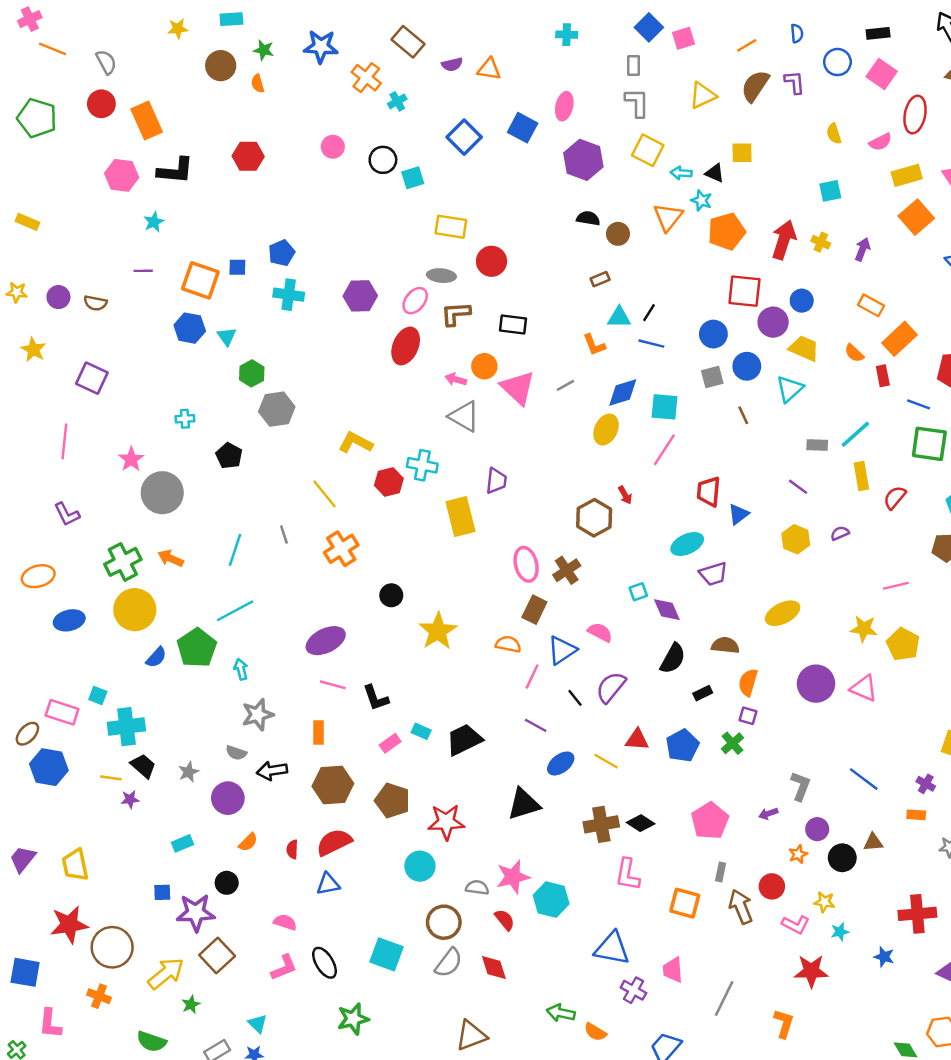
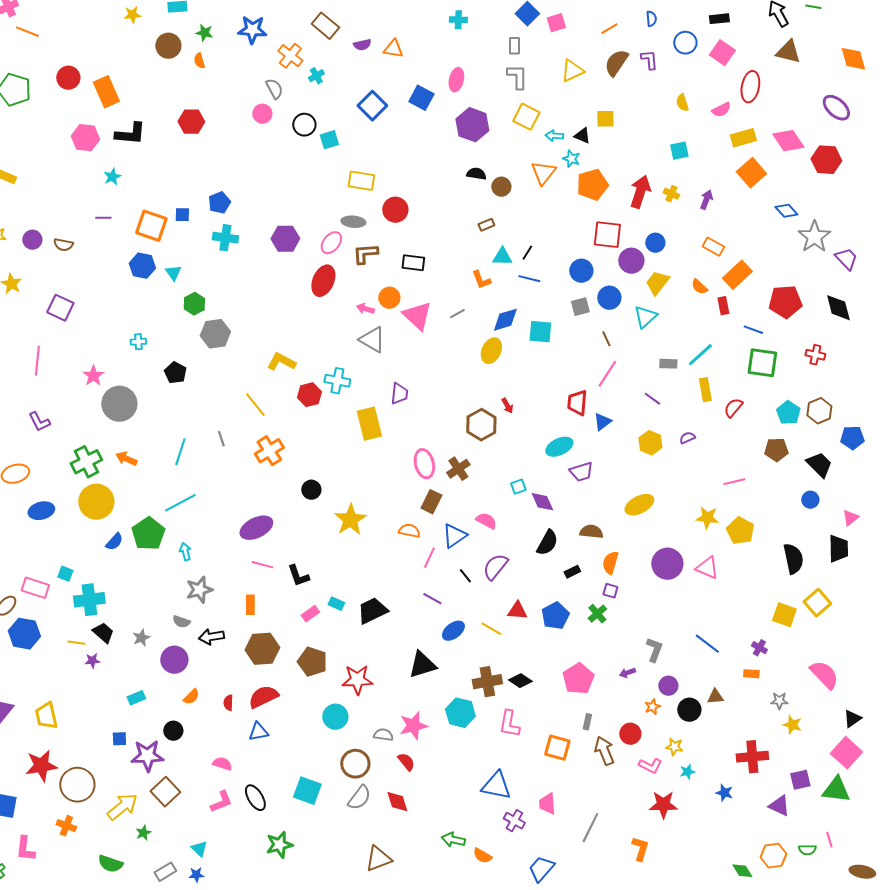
gray semicircle: (106, 62) -> (274, 89), moved
yellow trapezoid: (804, 348) -> (657, 283), turned -76
pink line: (664, 450) -> (607, 374), moved
cyan hexagon: (551, 900) -> (460, 713), moved

